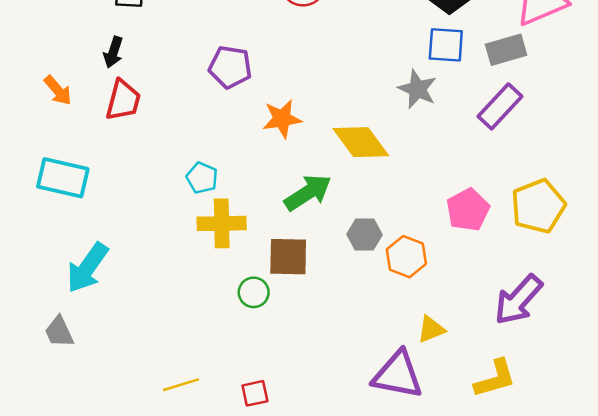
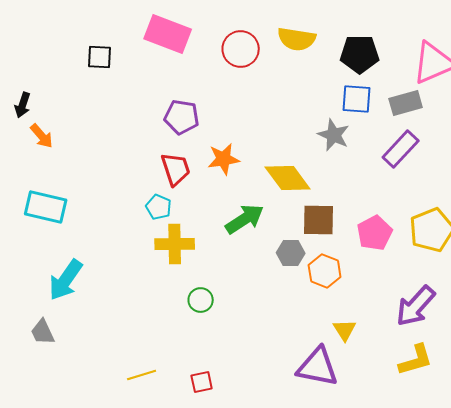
black arrow: (113, 52) -> (23, 105), moved
red trapezoid: (123, 100) -> (176, 169), moved, turned -33
brown square: (288, 257) -> (319, 220), moved
yellow triangle: (431, 329) -> (345, 330), turned -40
yellow L-shape: (495, 379) -> (416, 360), moved

